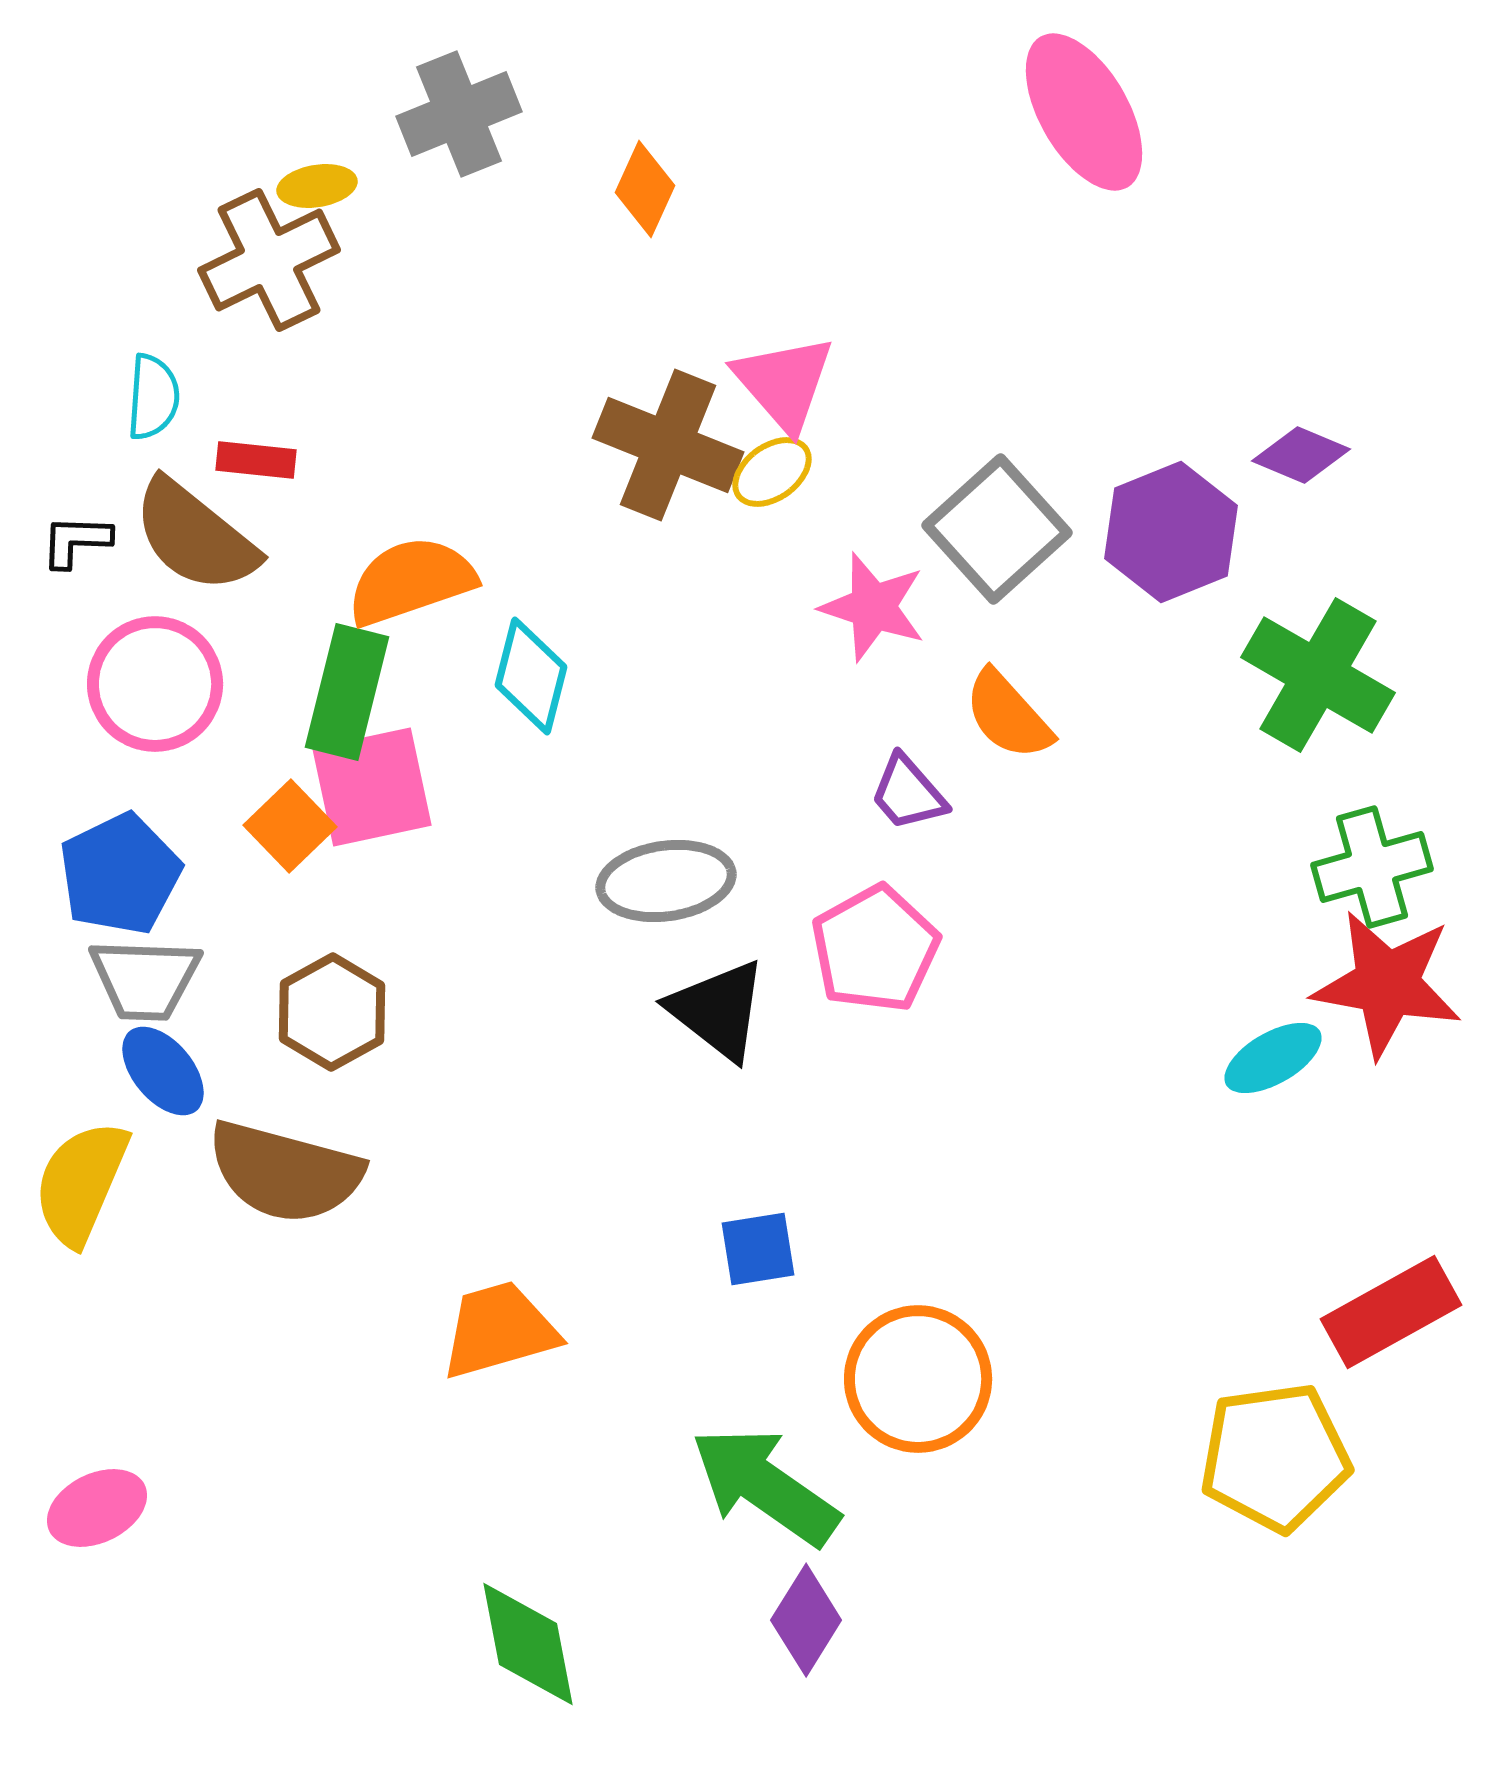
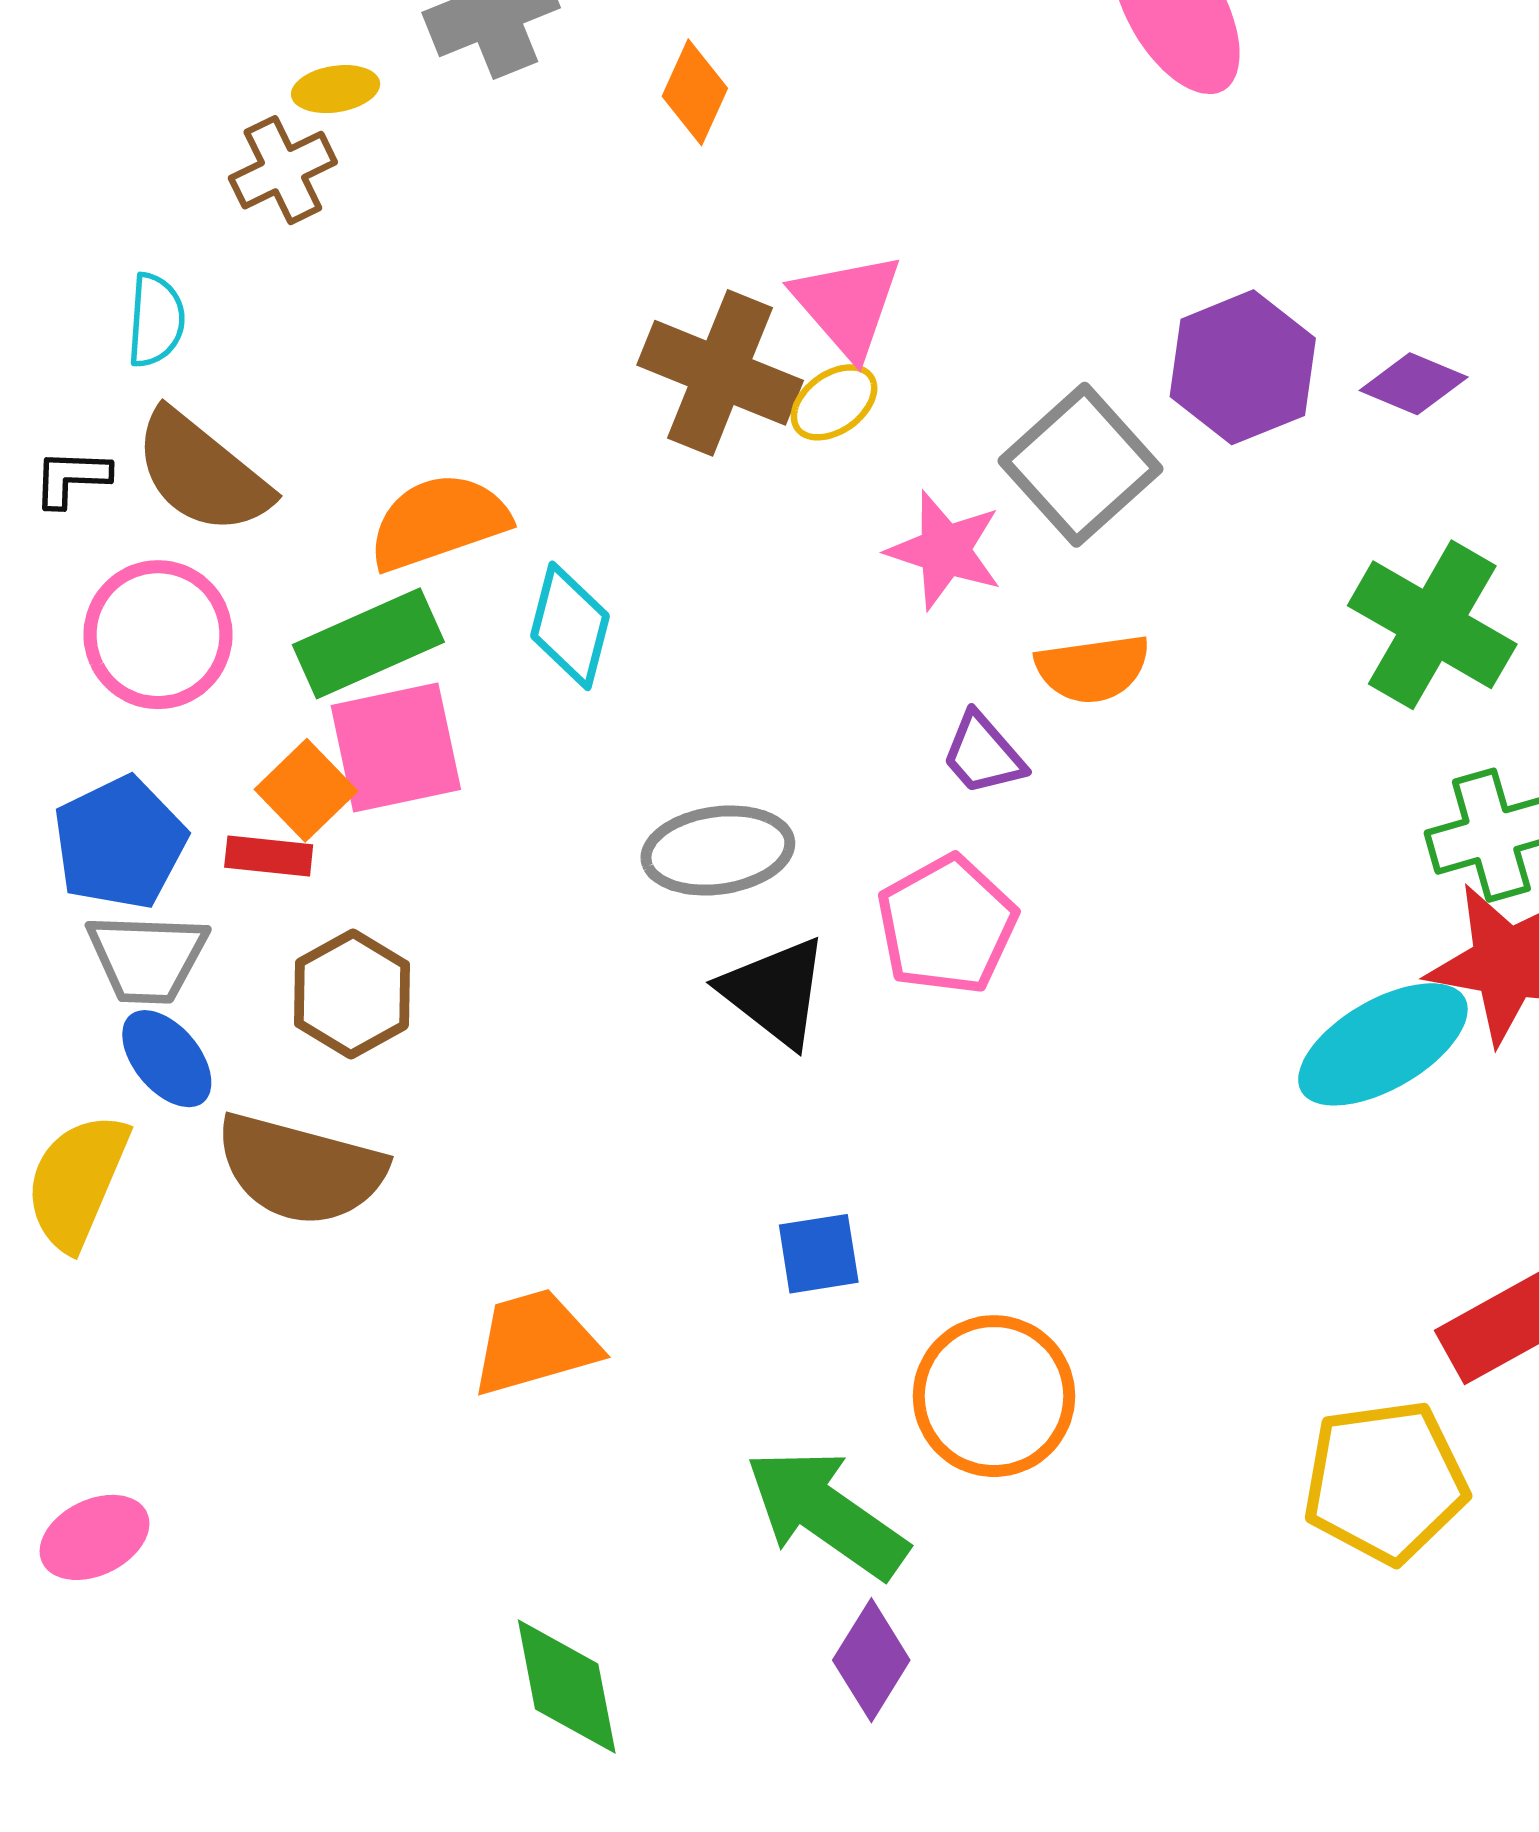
brown cross: (269, 260) -> (283, 170), size x0.7
red rectangle: (256, 460) -> (269, 856), moved
purple hexagon: (1171, 532) -> (1243, 367), moved
green rectangle: (347, 692) -> (368, 643), turned 52
orange semicircle: (1008, 715) -> (1093, 669), turned -56
cyan ellipse: (1273, 1058) -> (1383, 1044), size x1.6

